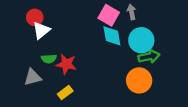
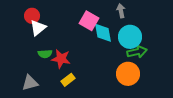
pink square: (109, 15) -> (89, 21), moved
gray triangle: (33, 77) -> (30, 83), moved
yellow rectangle: (65, 92) -> (68, 80), moved

